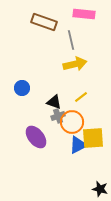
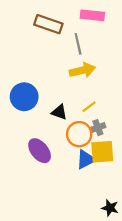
blue circle: (22, 88) -> (24, 97), size x1.6
gray cross: (58, 116) -> (98, 128), moved

